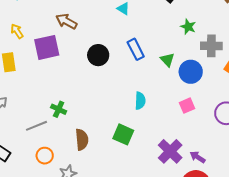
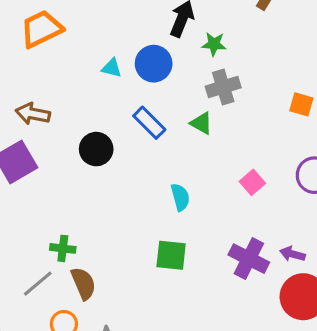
green star: (188, 27) -> (214, 44), moved
gray cross: (211, 46) -> (223, 87), moved
blue circle: (191, 72) -> (154, 64), moved
brown semicircle: (82, 140) -> (83, 283), moved

